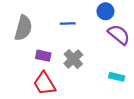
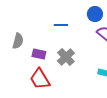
gray semicircle: (23, 28) -> (18, 41), moved, size x0.7

